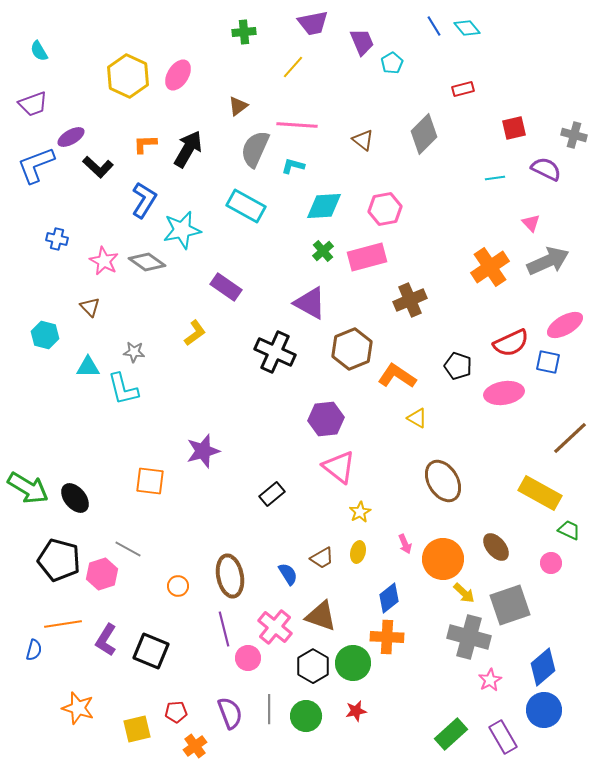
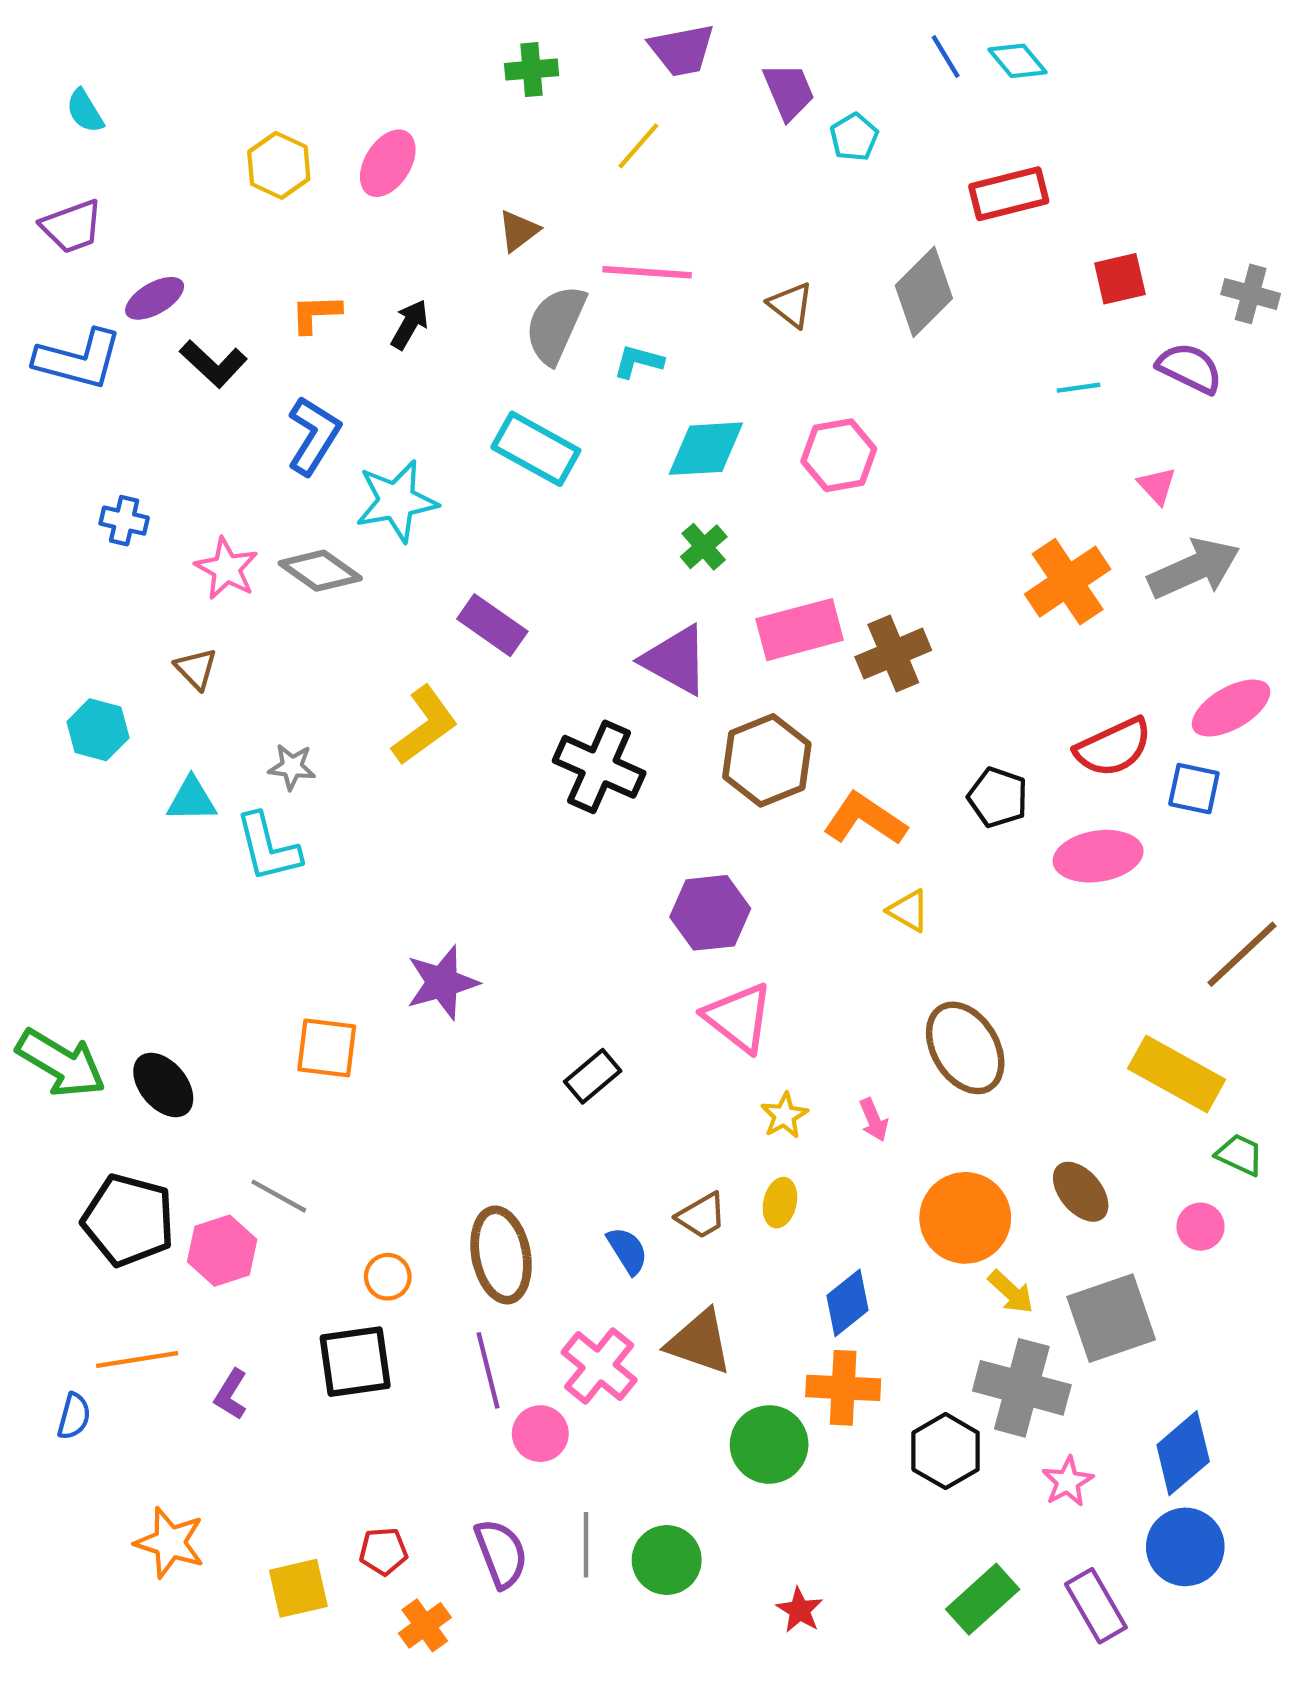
yellow hexagon: (128, 76) -> (279, 165), size x0.7
red rectangle: (463, 89) -> (1009, 194), size x1.6
black arrow: (188, 149) -> (410, 324), size x0.6
blue L-shape: (36, 165) -> (78, 359), turned -144
pink rectangle: (367, 257) -> (800, 630), moved
yellow L-shape: (195, 333) -> (425, 725), size x1.4
pink arrow: (405, 544) -> (874, 1120), moved
purple L-shape: (106, 640) -> (231, 1394), size x0.7
black square: (151, 651) -> (355, 1362), moved, turned -30
black hexagon: (313, 666) -> (946, 1451), moved
red star: (356, 711) -> (800, 1610), moved, turned -30

